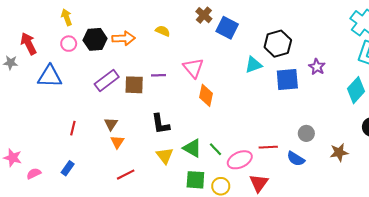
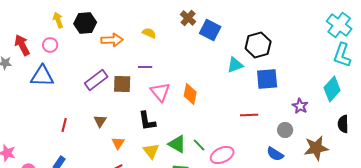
black hexagon: (95, 39) -> (85, 23), moved
pink circle: (69, 44) -> (50, 45), moved
purple star: (317, 67) -> (300, 106), moved
pink triangle: (193, 68) -> (160, 92), moved
purple line: (158, 75) -> (145, 67), moved
orange triangle: (117, 142) -> (118, 143), moved
red line: (268, 147) -> (249, 115), moved
brown star: (339, 152) -> (316, 148), size x1.4

